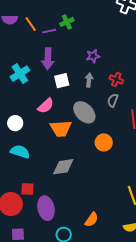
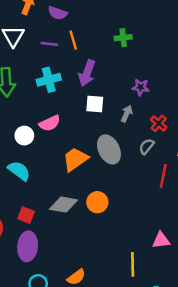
orange line: (31, 24) -> (73, 40), moved
purple line: (49, 31) -> (49, 44), moved
pink semicircle: (46, 106) -> (50, 123), moved
orange trapezoid: (61, 129) -> (75, 159), turned 130
orange circle: (104, 142) -> (97, 202), moved
red square: (27, 189) -> (26, 215), moved

